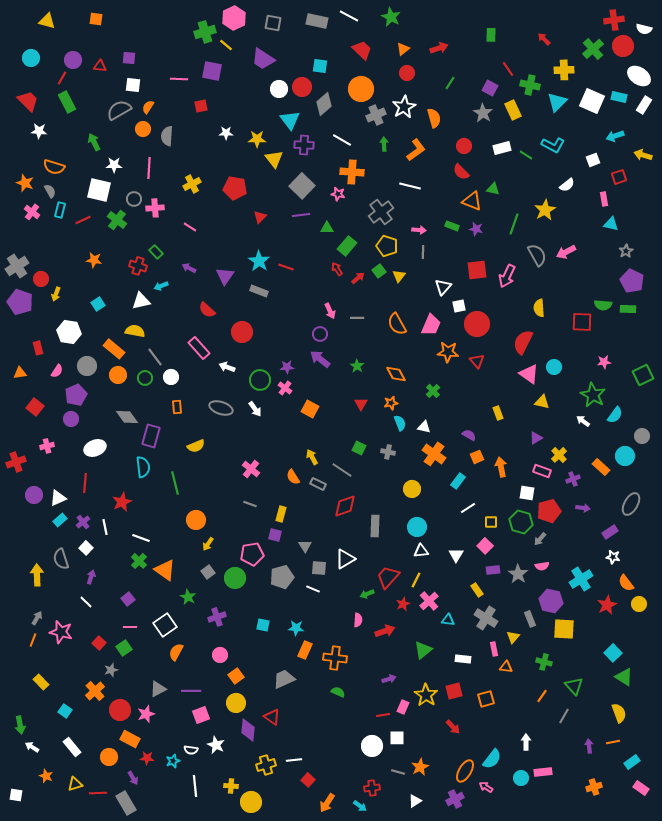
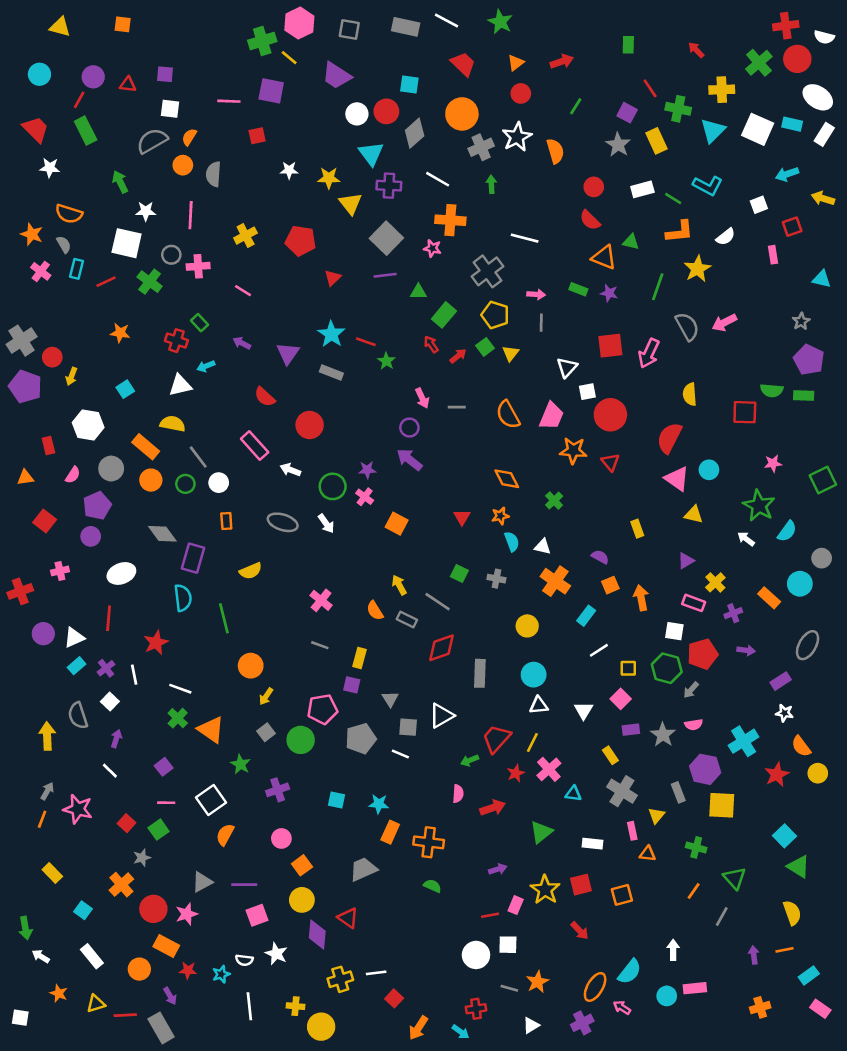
orange L-shape: (416, 150) -> (680, 232), moved, turned 30
cyan triangle: (611, 224) -> (822, 279), moved
green star: (357, 366) -> (386, 361), moved

